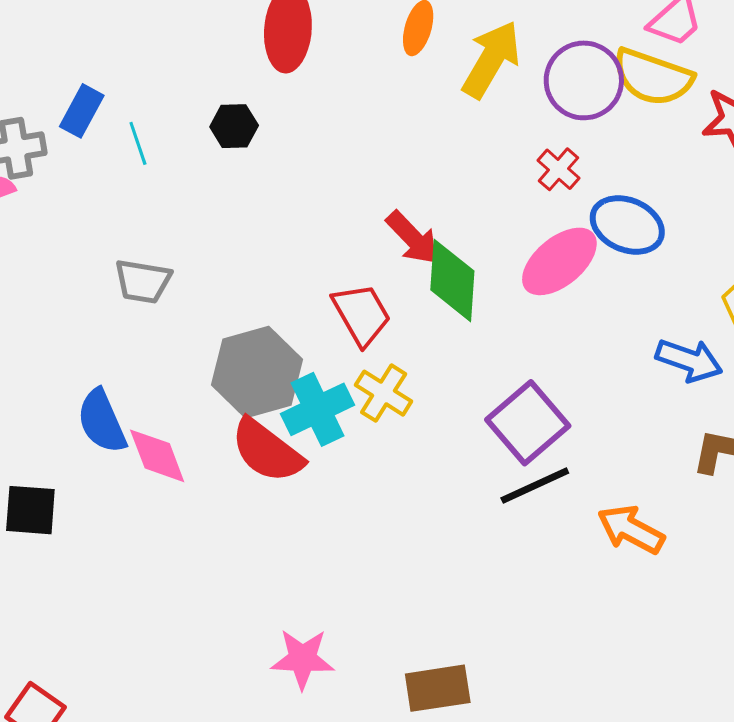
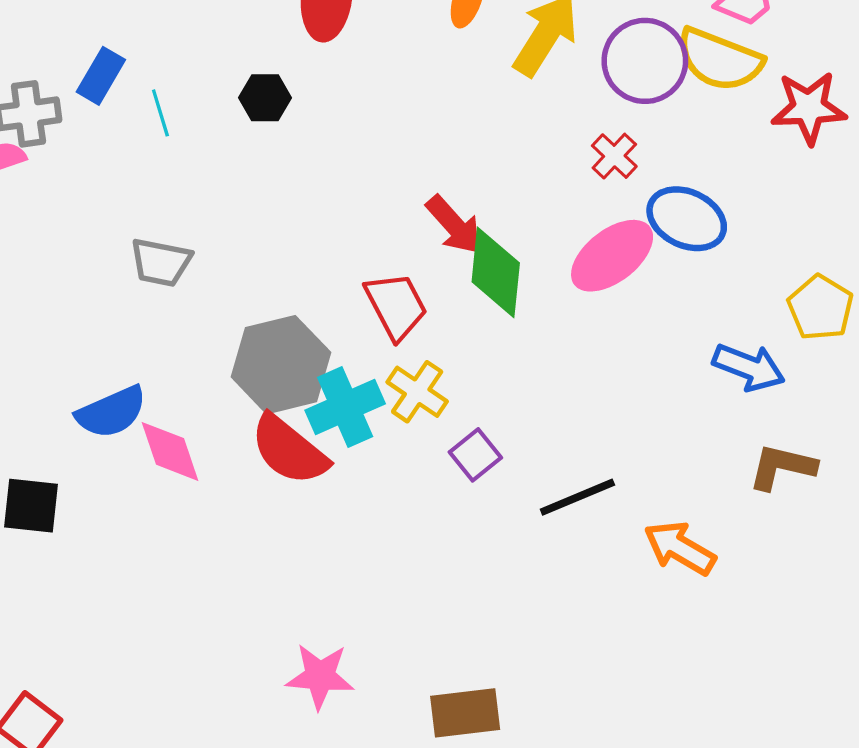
blue semicircle: (102, 421) -> (111, 412), turned -92
purple square: (528, 423) -> (475, 455), moved, size x0.6

